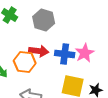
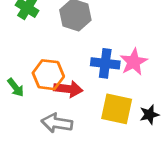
red arrow: (39, 51) -> (68, 89), moved

